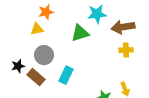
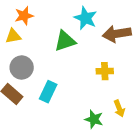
cyan star: (97, 14) -> (85, 18), turned 30
yellow cross: (126, 50) -> (105, 71), moved

